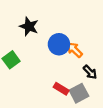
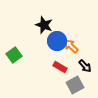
black star: (29, 26) -> (44, 25), moved
red rectangle: (61, 89) -> (60, 67), moved

